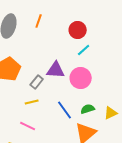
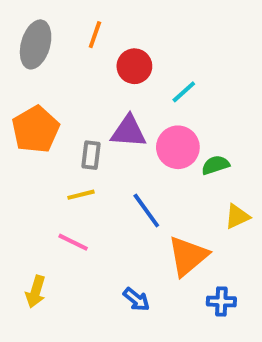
red circle: (78, 30) -> (134, 66), moved
gray rectangle: (37, 82) -> (91, 155), turned -32
green semicircle: (88, 109) -> (215, 165), moved

